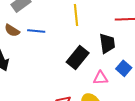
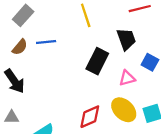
brown semicircle: (12, 30) -> (20, 47), turned -70

